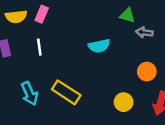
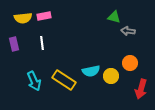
pink rectangle: (42, 14) -> (44, 16), turned 56
cyan semicircle: (99, 46) -> (91, 71), moved
yellow circle: (124, 102) -> (111, 76), moved

